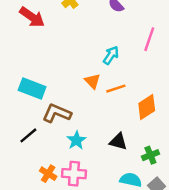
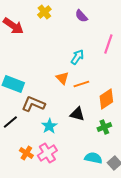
black triangle: (118, 142) -> (77, 114), moved
green cross: (150, 155) -> (104, 127), moved
pink cross: (74, 174) -> (47, 153), turned -36

